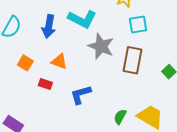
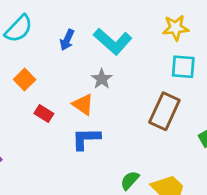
blue arrow: (49, 26) -> (67, 40), size x0.7
gray star: (101, 46) -> (102, 79), moved, size x0.6
orange triangle: (59, 62) -> (83, 104), moved

